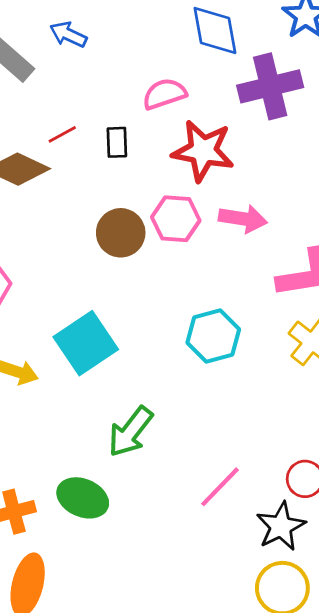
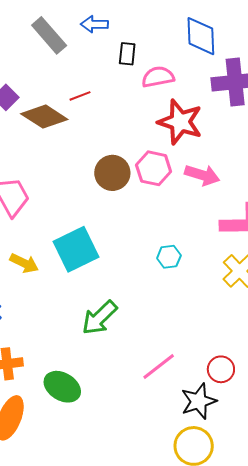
blue arrow: (68, 34) -> (94, 24), turned -32
black rectangle: (117, 142) -> (127, 54), moved
cyan hexagon: (213, 336) -> (169, 257), size x0.6
green ellipse: (83, 498) -> (62, 387), moved

